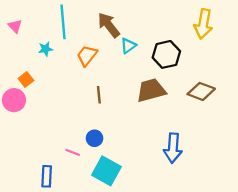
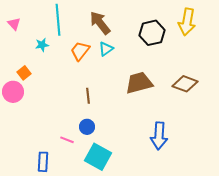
cyan triangle: (128, 46) -> (106, 49), moved
black hexagon: (166, 54) -> (152, 33), moved
brown line: (99, 95) -> (88, 96), moved

